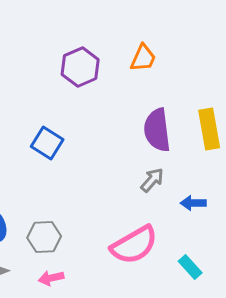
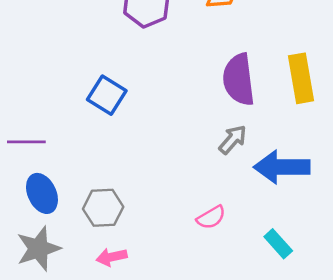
blue arrow: (193, 203) -> (282, 167), size x1.8
pink semicircle: (134, 245) -> (211, 217), size x0.5

